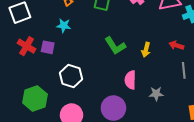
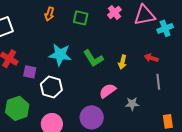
cyan star: (64, 26) -> (60, 55), moved, size x1.6
purple square: (48, 47) -> (30, 72), moved
pink semicircle: (130, 80) -> (108, 91), turned 54

